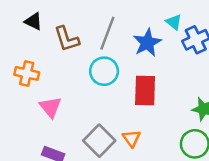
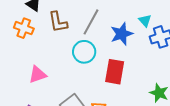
orange cross: (27, 73) -> (24, 28), moved
pink triangle: (50, 107) -> (37, 74), turned 42

